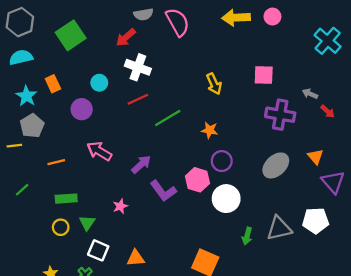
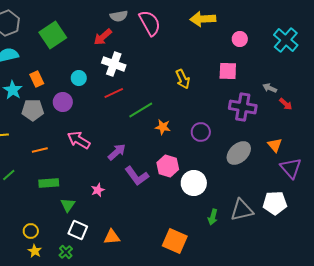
pink circle: (272, 17) -> (240, 39), moved
gray pentagon: (32, 126) -> (33, 110), moved, turned 30
orange star: (210, 130) -> (163, 127), moved
purple circle: (222, 161) -> (201, 132), moved
yellow circle: (61, 227) -> (31, 231), moved

